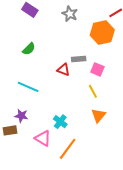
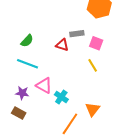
green semicircle: (29, 49) -> (27, 41), moved
orange triangle: (98, 115) -> (93, 109), moved
brown rectangle: (10, 130) -> (19, 113), moved, turned 40
pink triangle: (43, 138) -> (44, 85), moved

